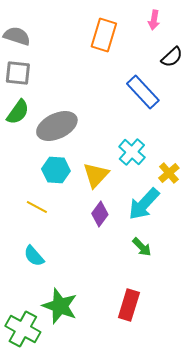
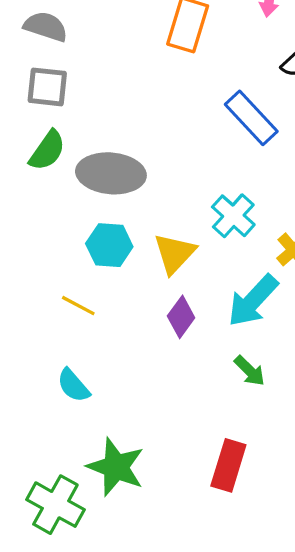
gray ellipse: (57, 126) -> (111, 173), turned 30

